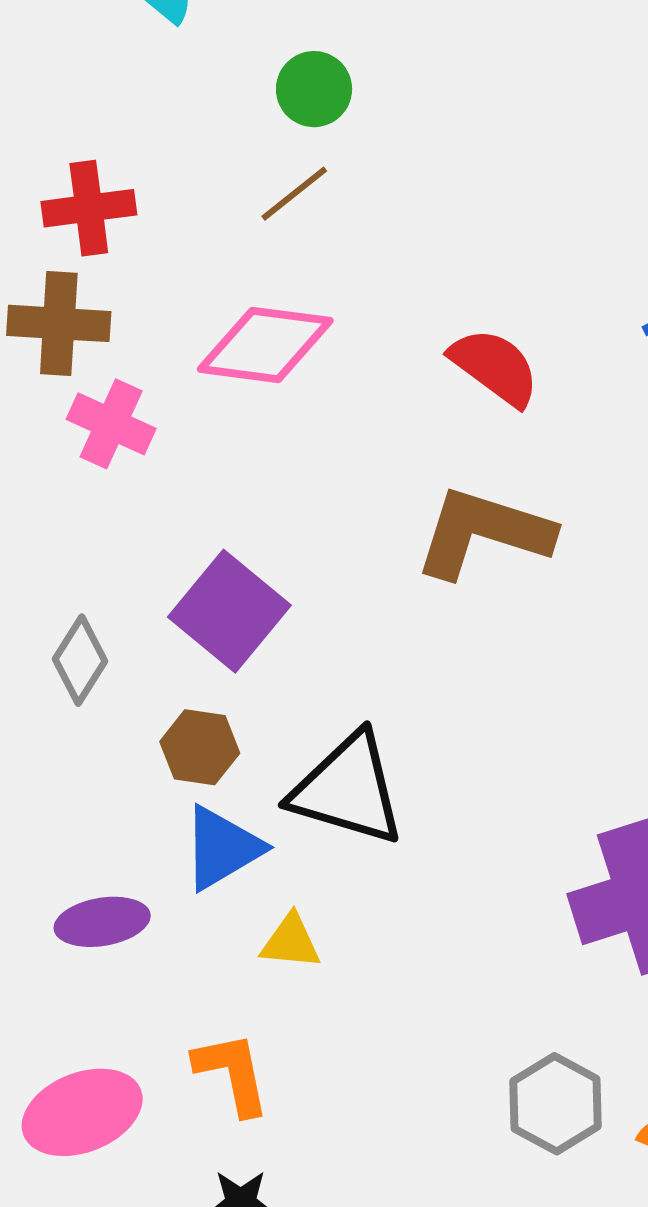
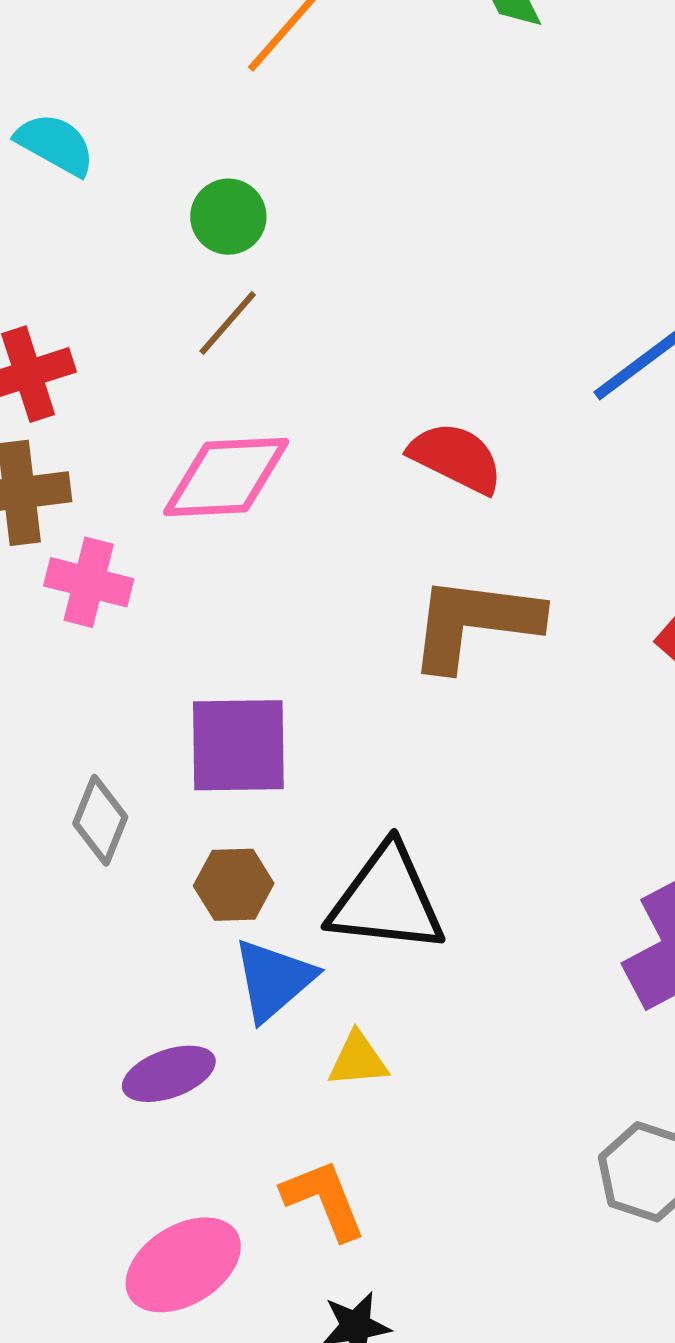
purple square: (229, 611) -> (238, 745), turned -30

